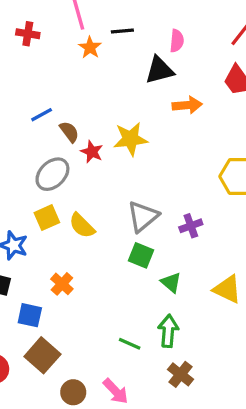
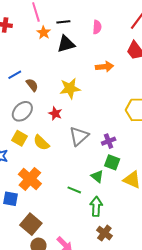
black triangle: (159, 70) -> (66, 44), moved
red star: (92, 152) -> (55, 114), moved
yellow square: (47, 218) -> (20, 138), turned -35
green square: (141, 255) -> (112, 162), moved
orange cross: (62, 284) -> (30, 179), size x1.6
green line: (130, 344) -> (74, 190), moved
brown square: (42, 355) -> (31, 224), moved

